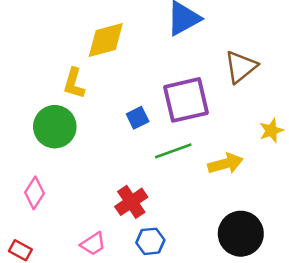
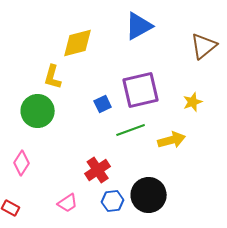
brown triangle: (241, 67) -> (204, 46), moved
yellow star: (271, 130) -> (193, 102), moved
black circle: (241, 234) -> (149, 195), moved

